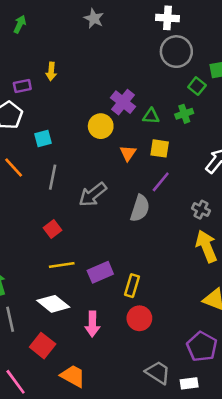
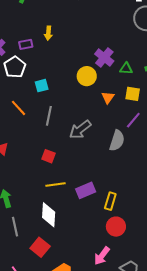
red square: (53, 229) -> (49, 156), turned -32
white diamond: (53, 304) -> (49, 215), turned 55
pink arrow: (92, 324) -> (102, 256), moved, turned 36

